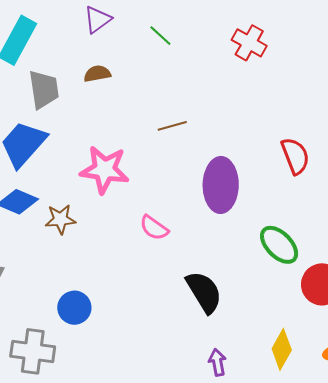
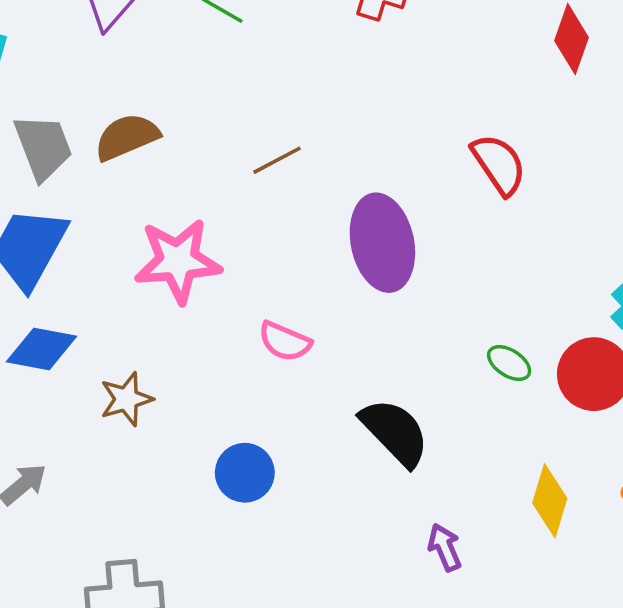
brown semicircle: (97, 74) -> (127, 137), moved, size x1.4
brown star: (60, 219) -> (126, 399), moved
green ellipse: (279, 245) -> (509, 363), moved, size x0.6
blue circle: (74, 308) -> (245, 473), moved

